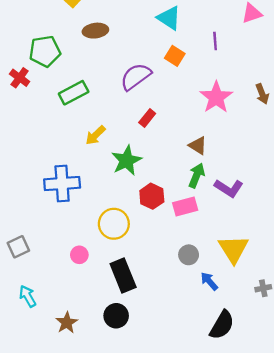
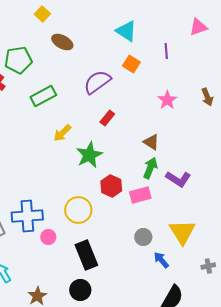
brown ellipse: (95, 31) -> (62, 42), turned 35
pink star: (216, 97) -> (167, 100), size x0.7
blue cross: (62, 184) -> (27, 216), moved

